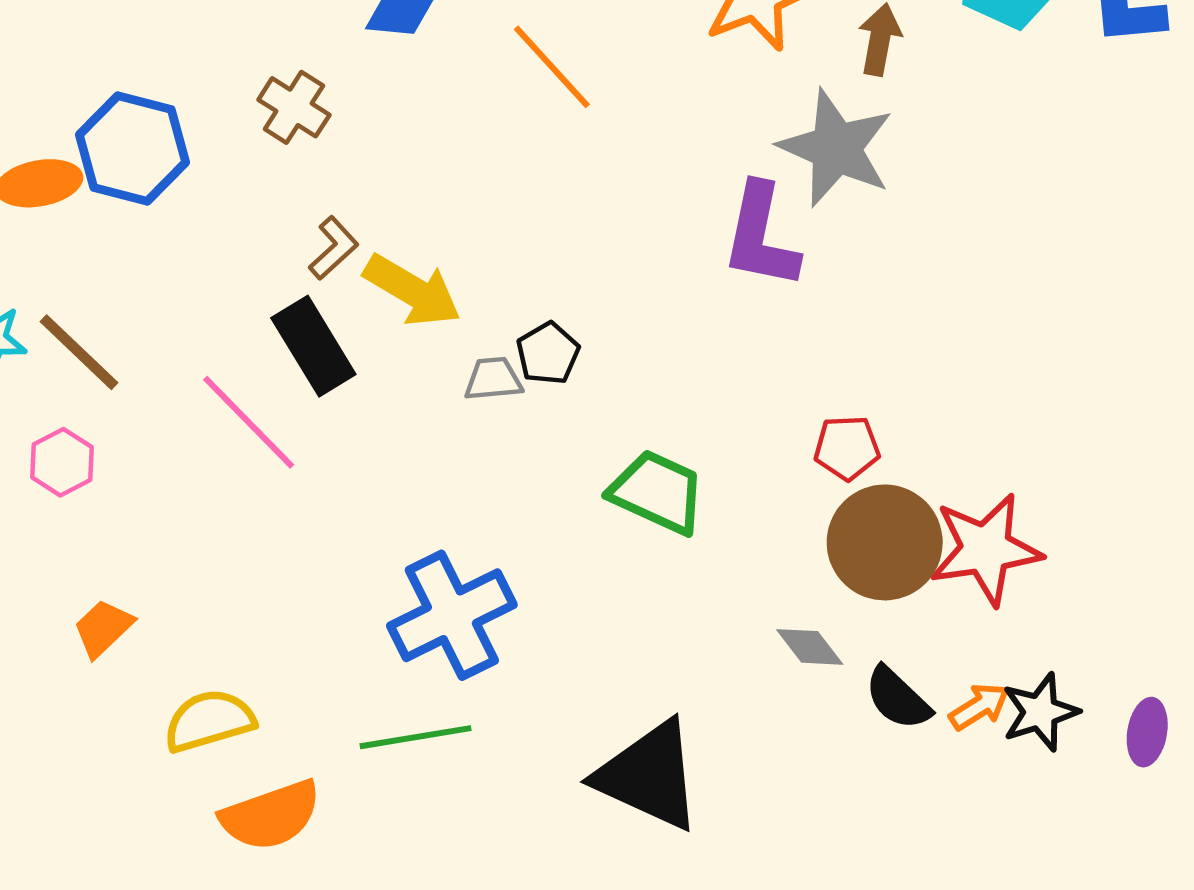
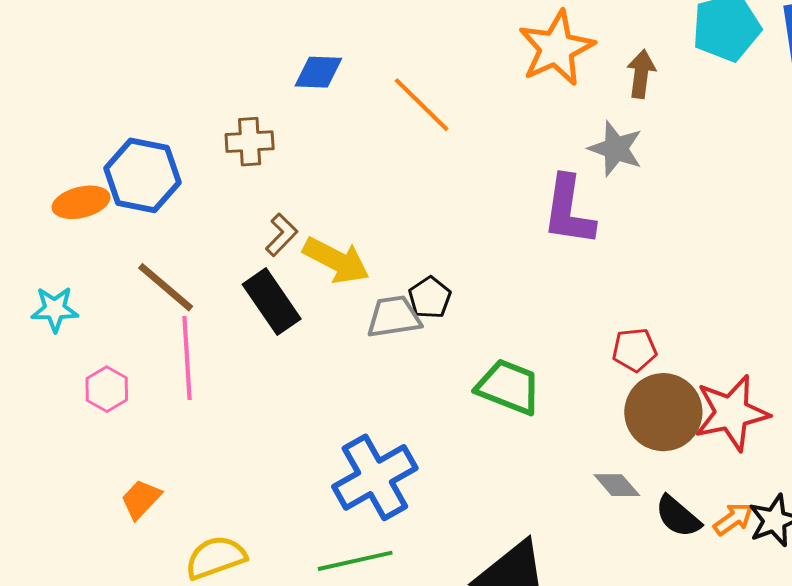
brown cross: (294, 107) -> (250, 142), turned -33
gray star: (836, 148) -> (616, 149), size x0.7
brown line: (79, 352) -> (166, 287), moved
gray trapezoid: (493, 379) -> (394, 317), size x1.4
pink line: (249, 422) -> (187, 358), moved, turned 44

